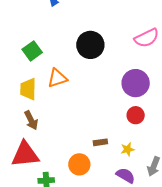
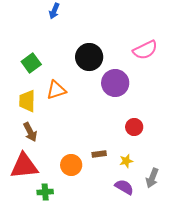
purple circle: (136, 83) -> (115, 83), moved
orange circle: (79, 164) -> (71, 165), moved

